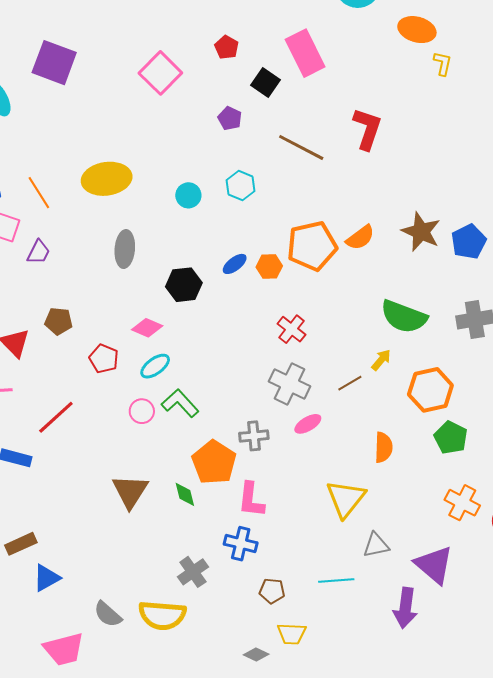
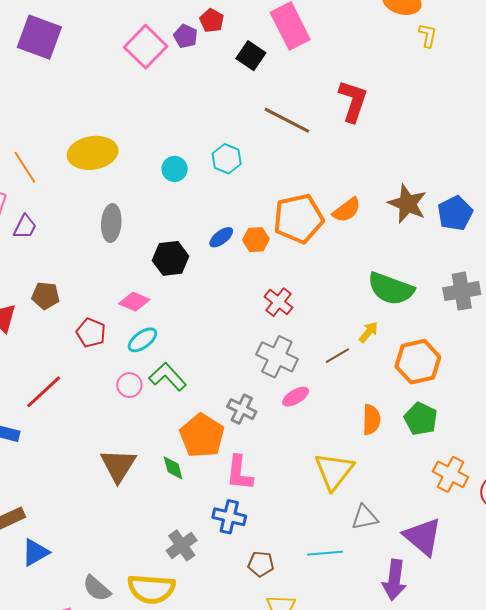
purple pentagon: (230, 118) -> (186, 36), moved
gray cross: (254, 436) -> (242, 409), turned 32
green pentagon: (451, 438) -> (421, 419), moved

